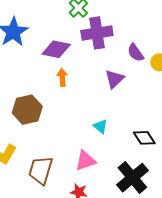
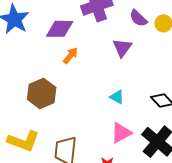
orange arrow: (62, 77) -> (70, 55), turned 54
pink triangle: (85, 161) -> (121, 133), moved

